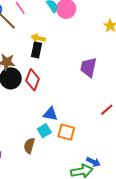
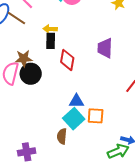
red diamond: (33, 80) -> (67, 60), moved
cyan square: (44, 131) -> (74, 119), size x1.5

